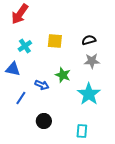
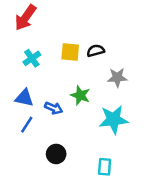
black semicircle: (89, 40) -> (96, 51), moved
blue triangle: (13, 69) -> (24, 98), moved
cyan star: (89, 94) -> (113, 120), turned 30

